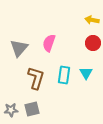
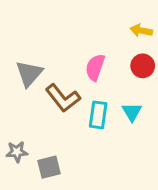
pink semicircle: (49, 43) -> (95, 67), moved
brown L-shape: (36, 78) -> (63, 98), moved, turned 125
gray star: (11, 110) -> (17, 152), moved

